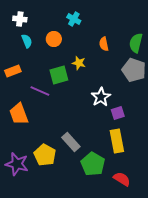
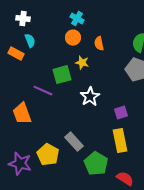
orange circle: (54, 39) -> (73, 38), moved
orange semicircle: (104, 44) -> (99, 44), moved
orange rectangle: (13, 71) -> (16, 54), moved, turned 49
white star: (101, 97) -> (90, 97), moved

